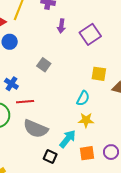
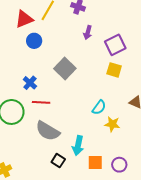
gray square: (44, 65) -> (65, 68), size x1.5
yellow square: (99, 74) -> (114, 70), moved
yellow star: (86, 120) -> (112, 124), moved
cyan arrow: (68, 139) -> (78, 146), turned 144

